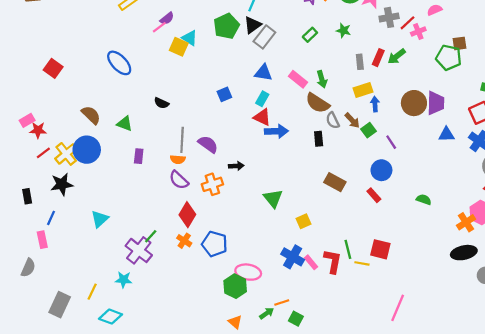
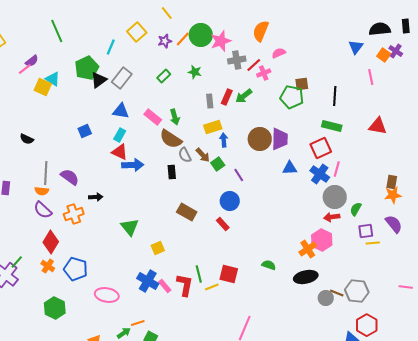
black triangle: (253, 25) -> (99, 80), moved
green semicircle: (424, 199) -> (269, 265), moved
yellow line: (362, 263) -> (212, 287), turned -32
green hexagon: (235, 286) -> (55, 308), moved

